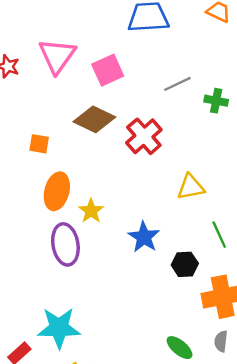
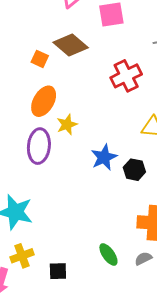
brown diamond: (94, 119) -> (71, 45), moved
black hexagon: (185, 264) -> (134, 170), moved
gray semicircle: (221, 341) -> (143, 258), turned 42

